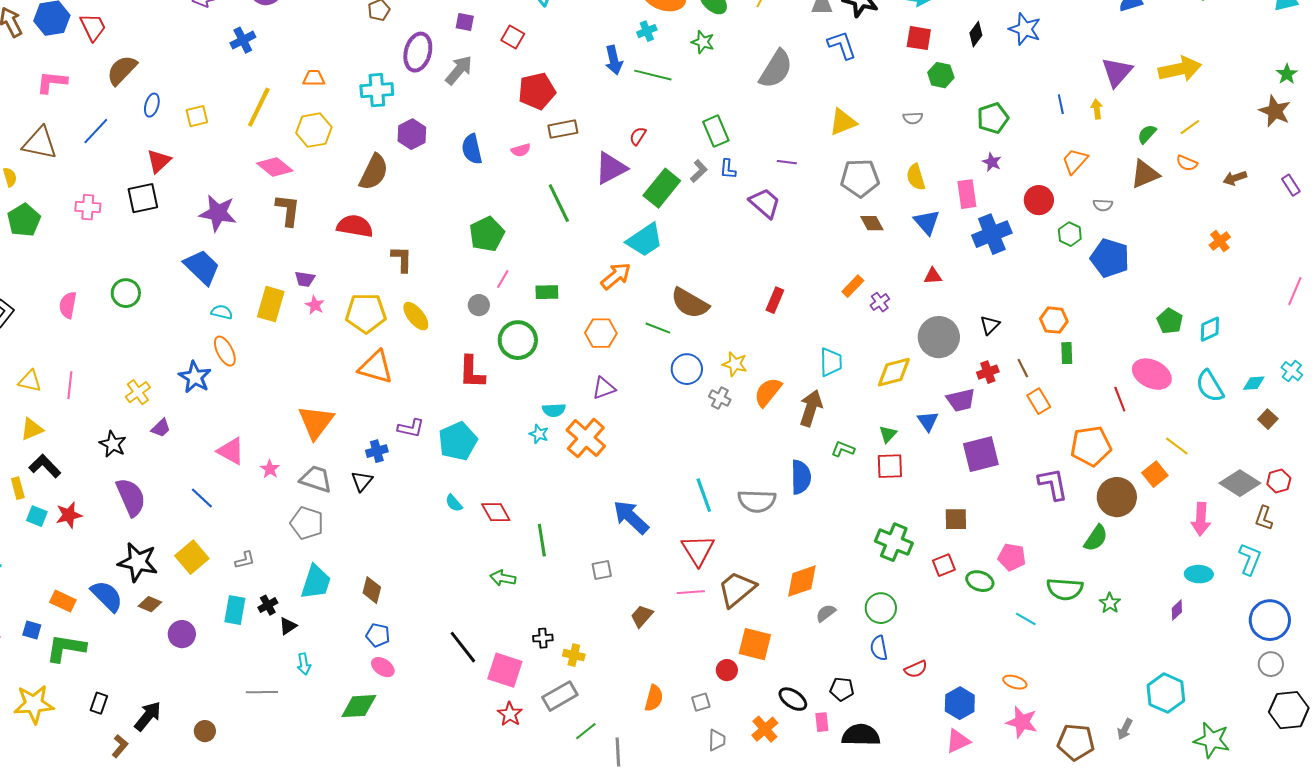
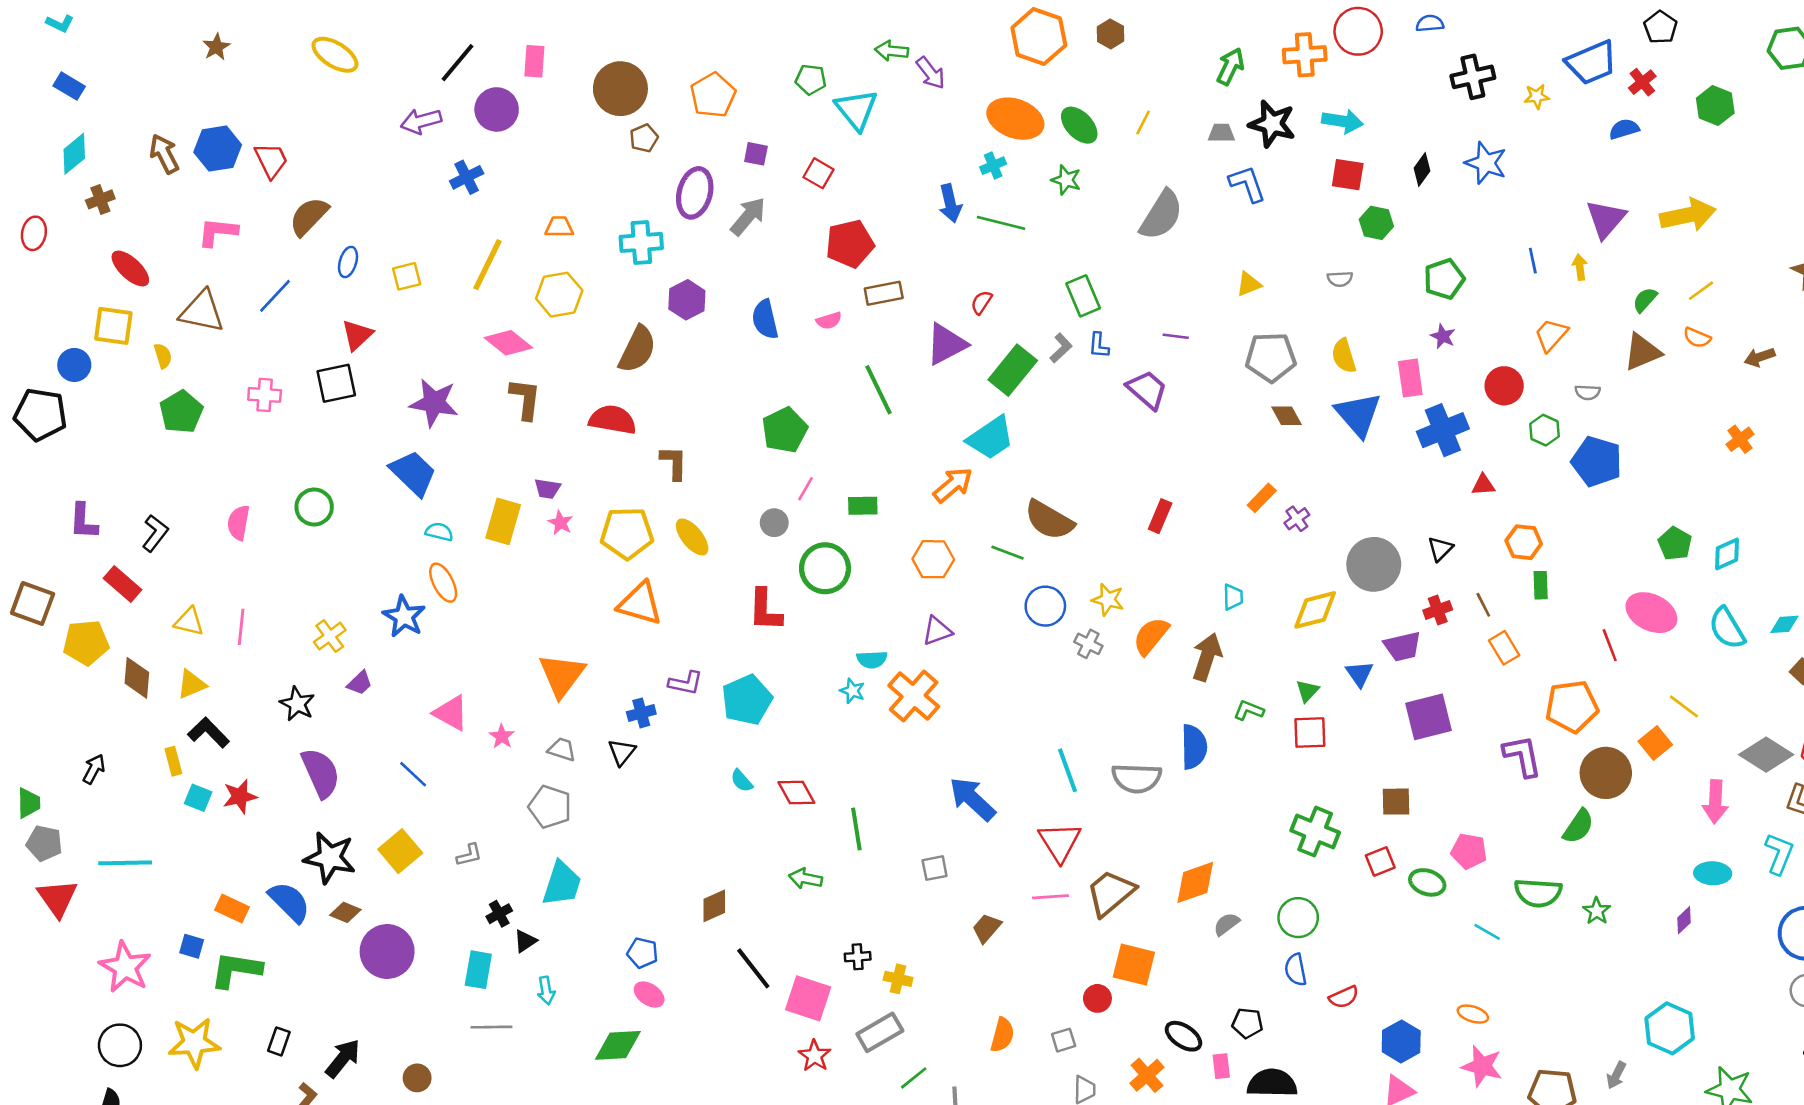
yellow triangle: (843, 122) -> (1249, 284), size x0.7
blue triangle: (927, 222) -> (1358, 414), size x1.4
red triangle: (933, 276) -> (1483, 485), moved
cyan trapezoid: (831, 362) -> (1233, 597), size x0.7
gray trapezoid: (316, 479) -> (562, 749), size x0.7
brown diamond: (372, 590) -> (714, 906), moved, turned 52
cyan rectangle: (235, 610) -> (478, 970), moved
purple circle: (182, 634) -> (387, 951), size x1.5

